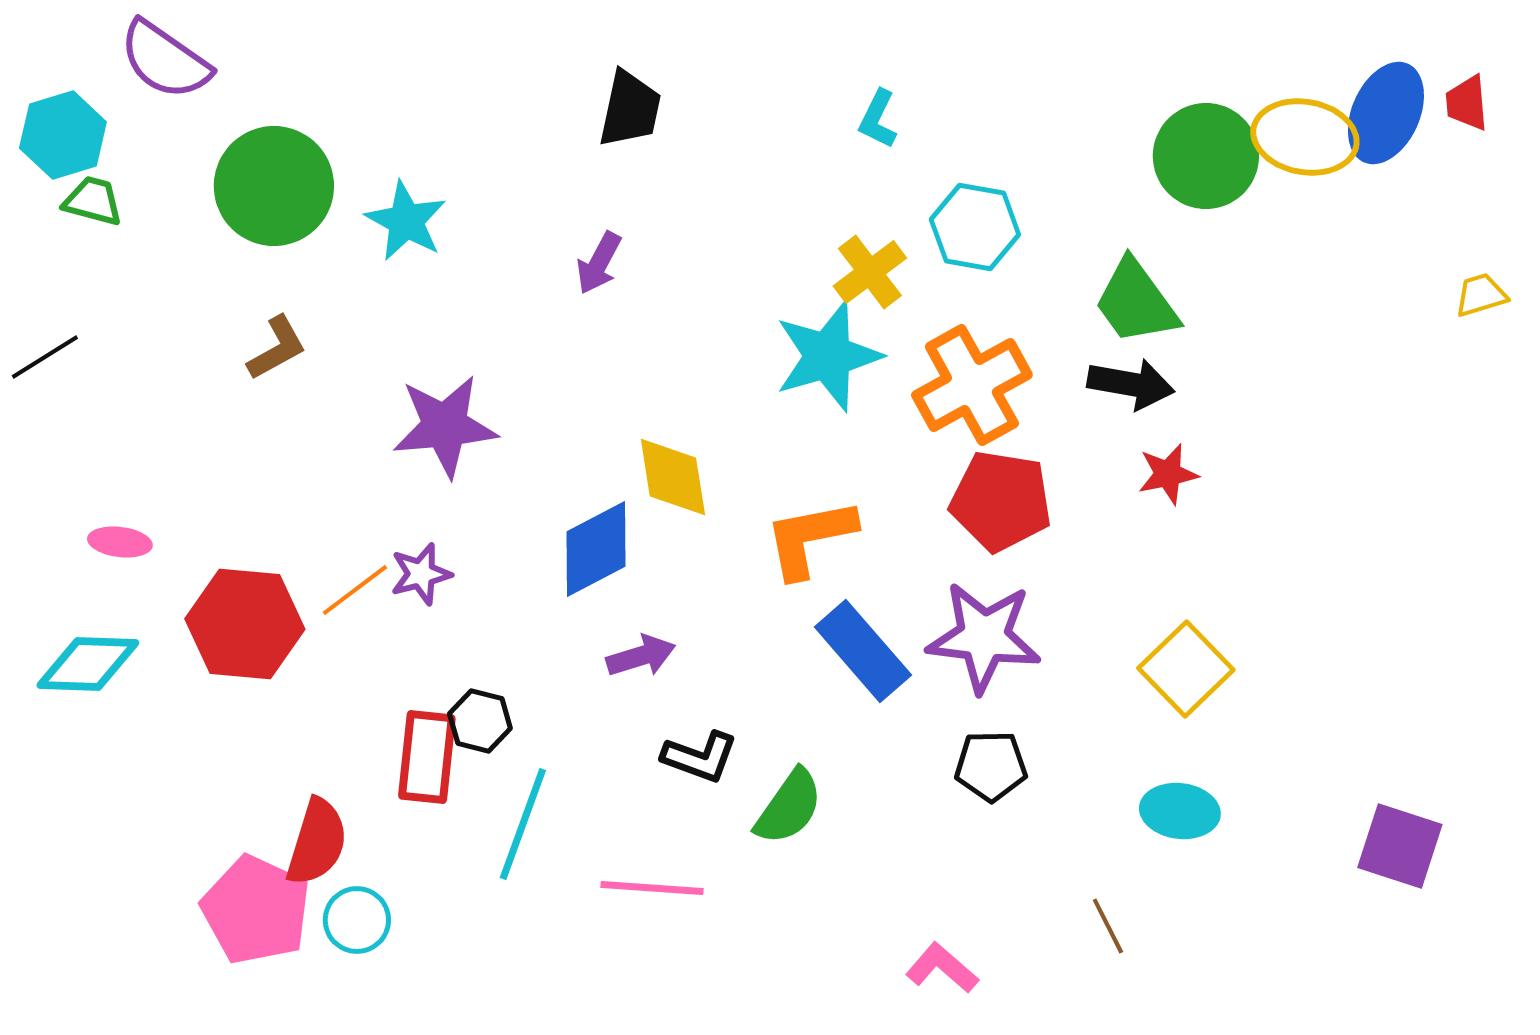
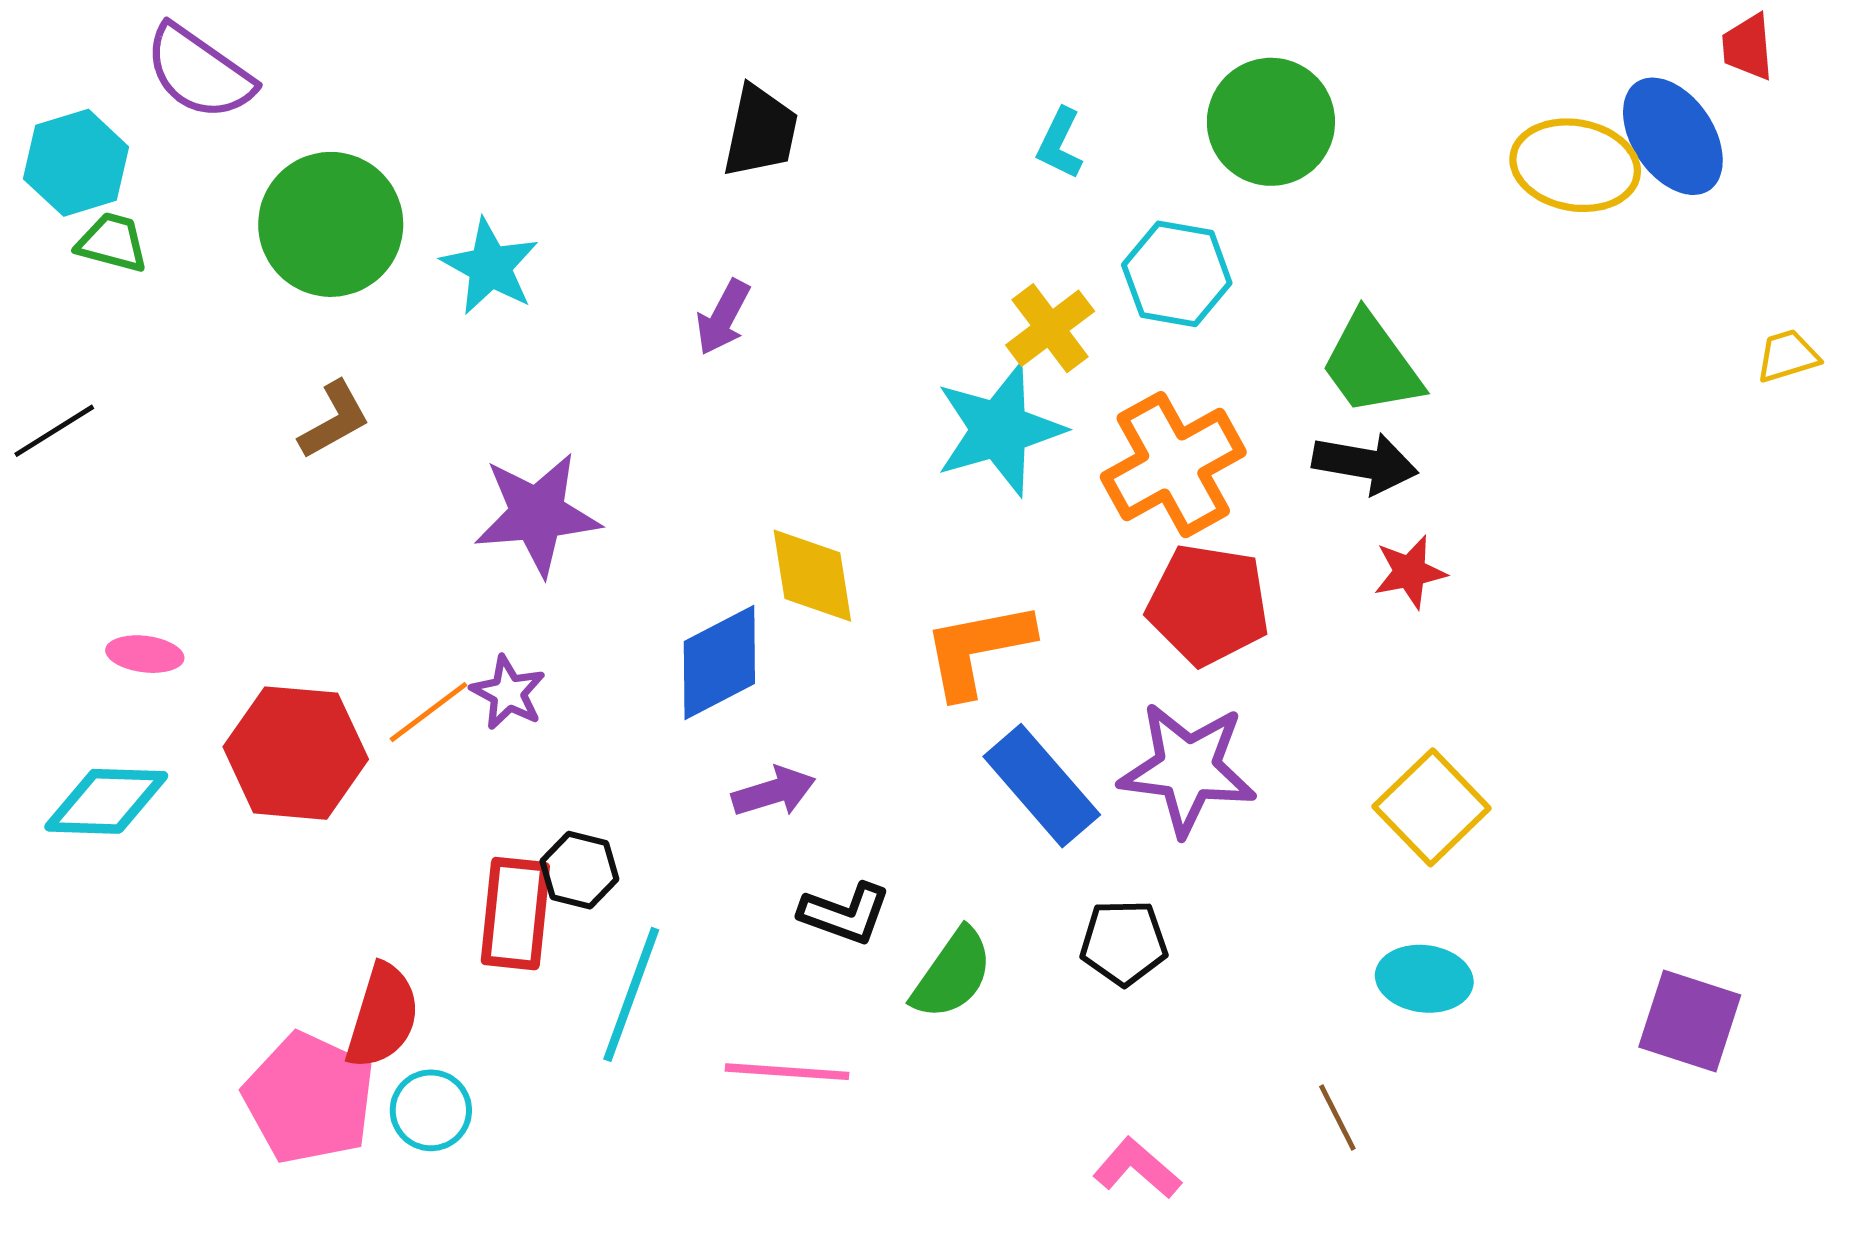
red trapezoid: (1467, 103) -> (1748, 47), moved
blue ellipse: (1386, 113) -> (1673, 136), turned -58
green circle: (1206, 156) -> (1271, 122), moved
purple star: (421, 574) -> (508, 693), turned -30
black pentagon: (991, 766) -> (1124, 943), moved

